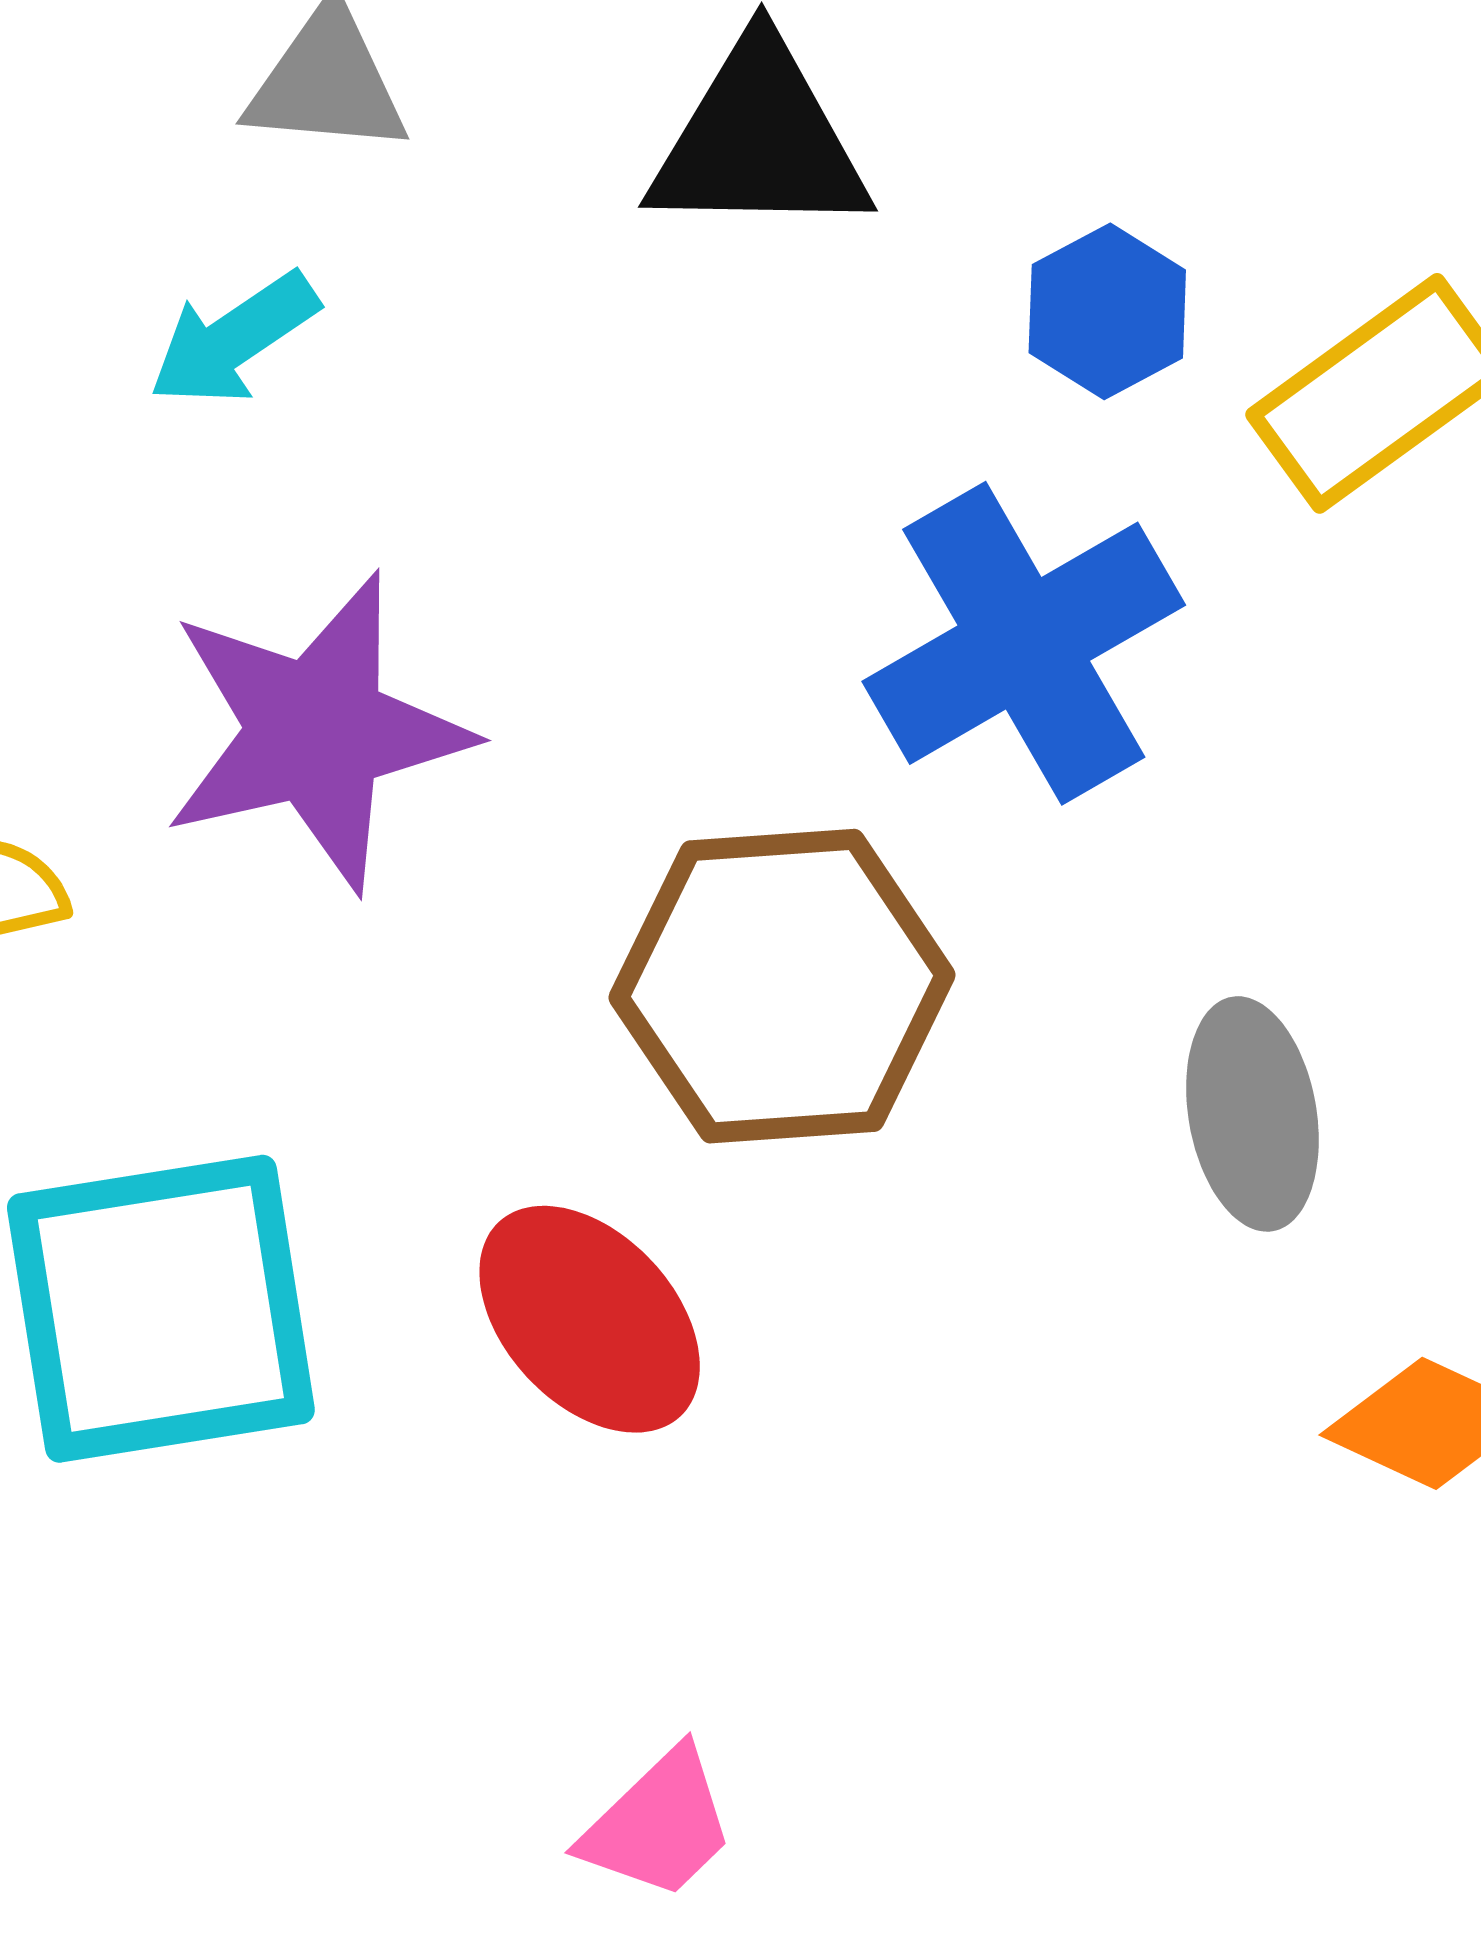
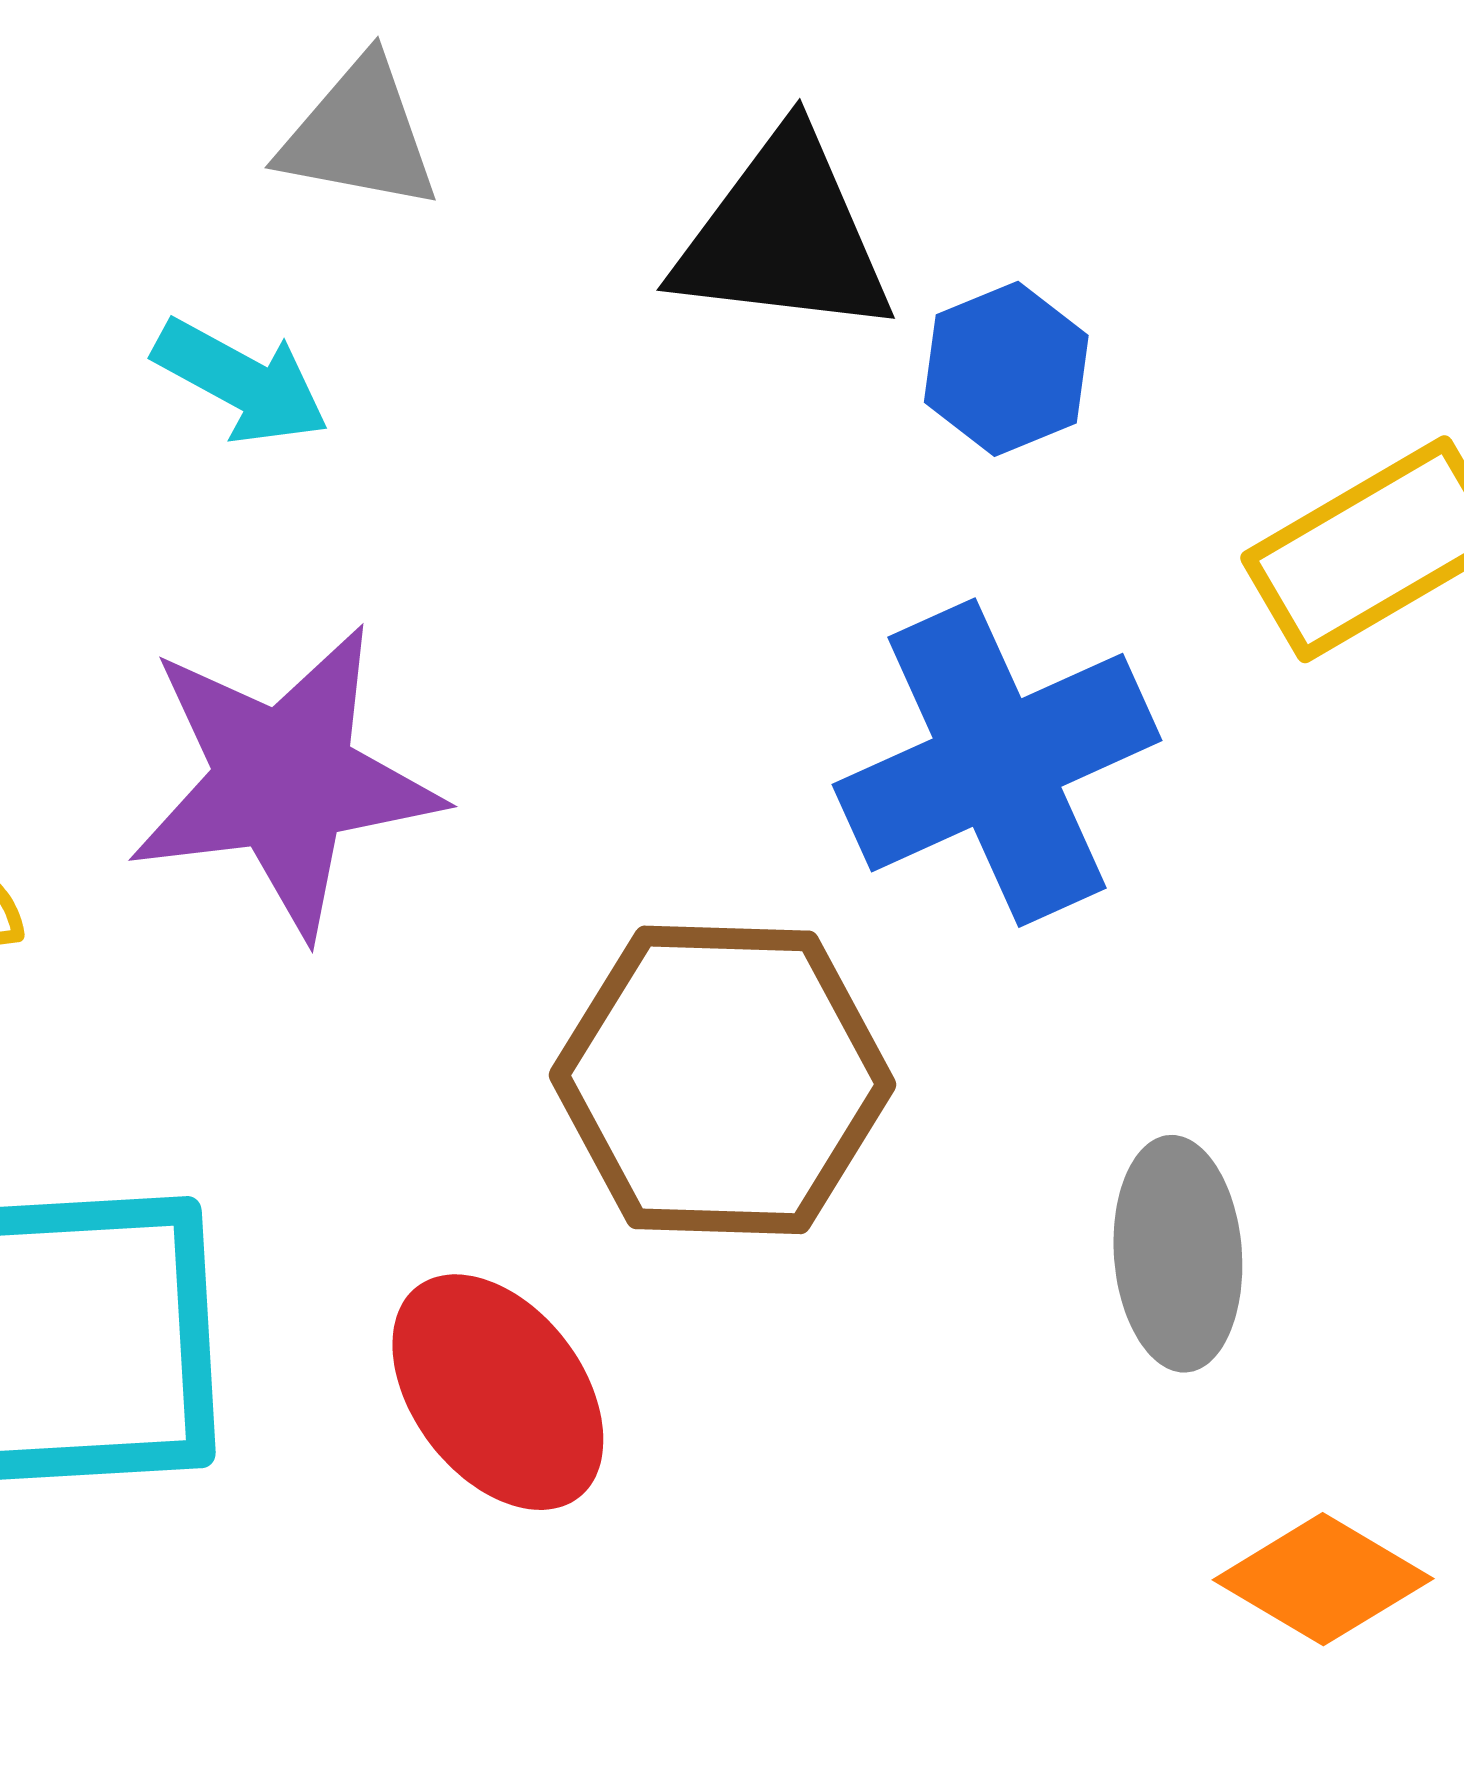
blue hexagon: (1107, 311) -> (1006, 369), moved
cyan arrow: (234, 339) -> (241, 382), turned -123

